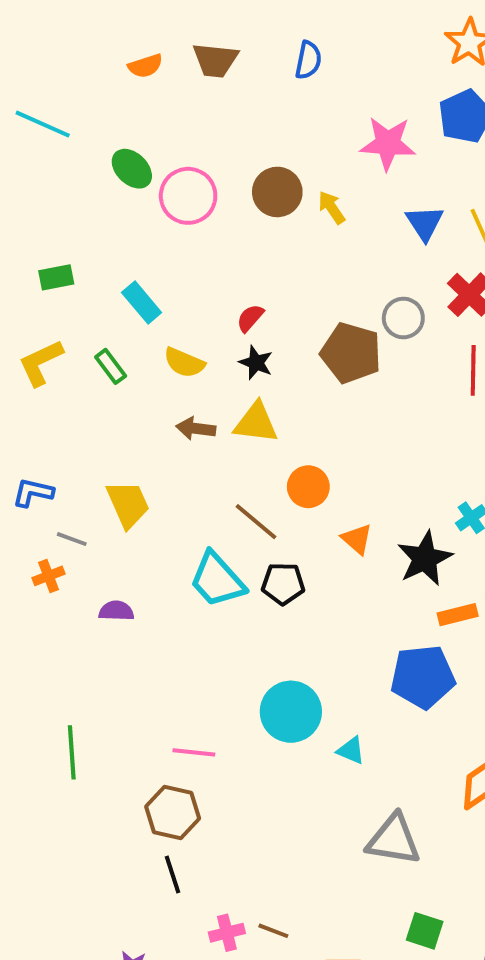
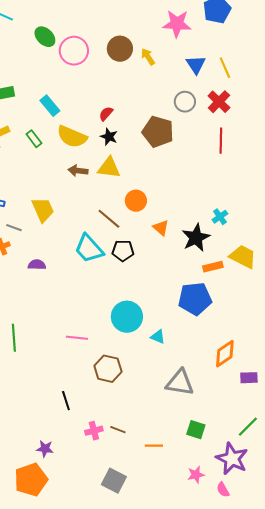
gray circle: (403, 318) -> (185, 102), moved
yellow semicircle: (184, 363) -> (72, 137), size x1.4
brown hexagon: (173, 812) -> (108, 369), moved

